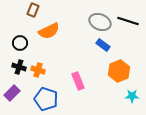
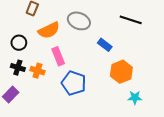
gray ellipse: (100, 22) -> (79, 21), moved
pink rectangle: (78, 81) -> (58, 56), moved
blue pentagon: (46, 99) -> (74, 83), moved

